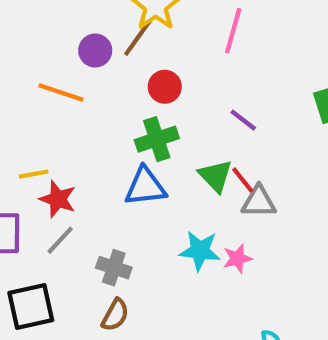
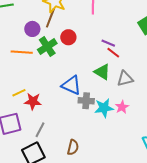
green cross: (157, 139) -> (47, 47), moved
red line: (243, 180) -> (113, 53), moved
blue triangle: (145, 187) -> (71, 85), turned 45
gray line: (60, 240) -> (40, 130), moved
gray cross: (114, 268) -> (86, 101), moved

